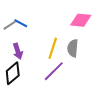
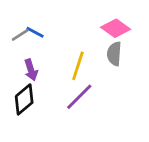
pink diamond: (81, 20) -> (116, 28), turned 30
gray semicircle: (73, 48) -> (114, 54), moved

